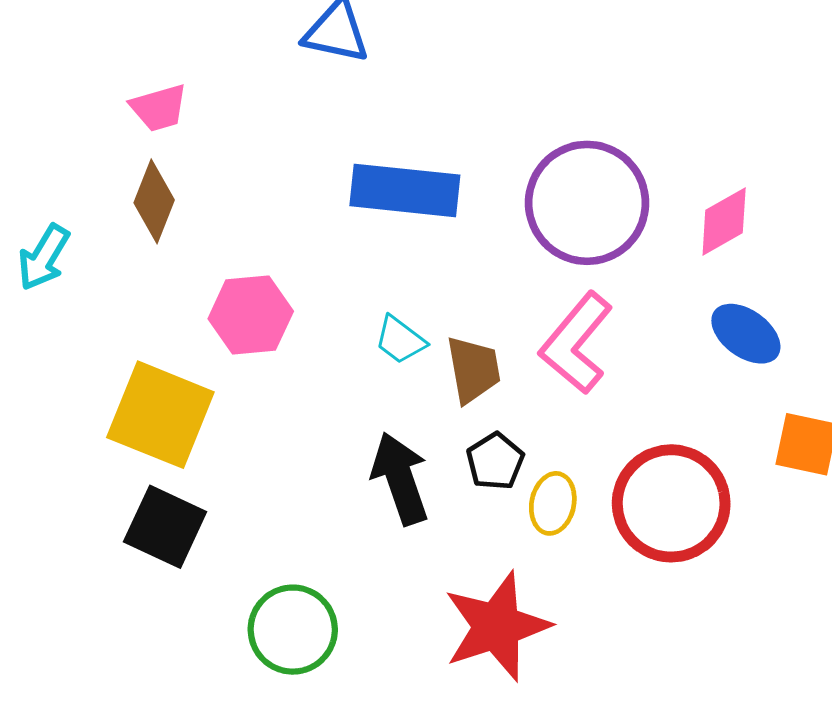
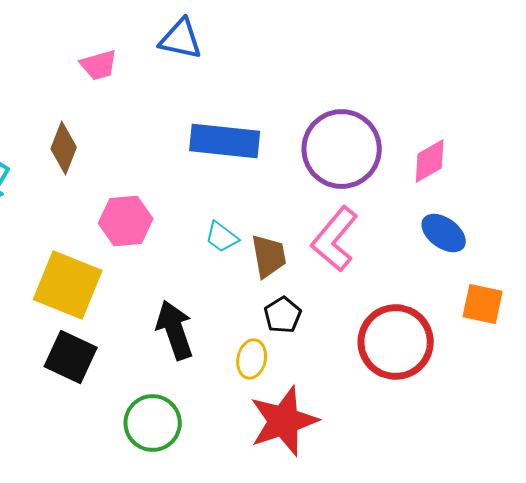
pink trapezoid: (159, 108) -> (99, 65), moved
black arrow: (400, 478) -> (175, 330), moved
yellow ellipse: (553, 503) -> (252, 359), moved

